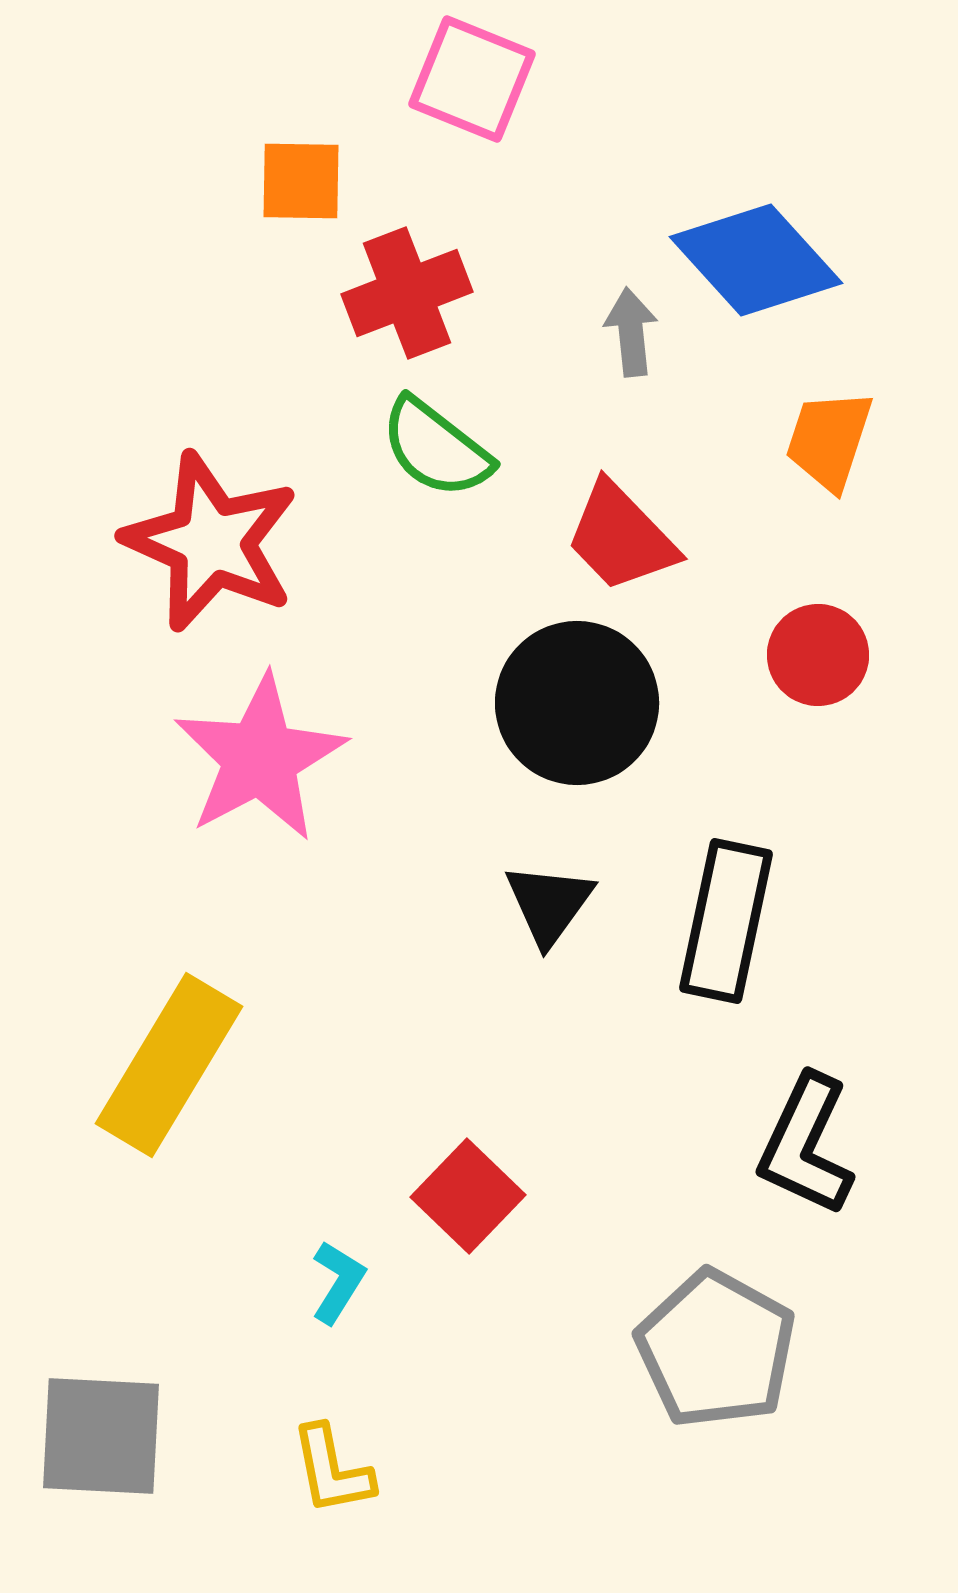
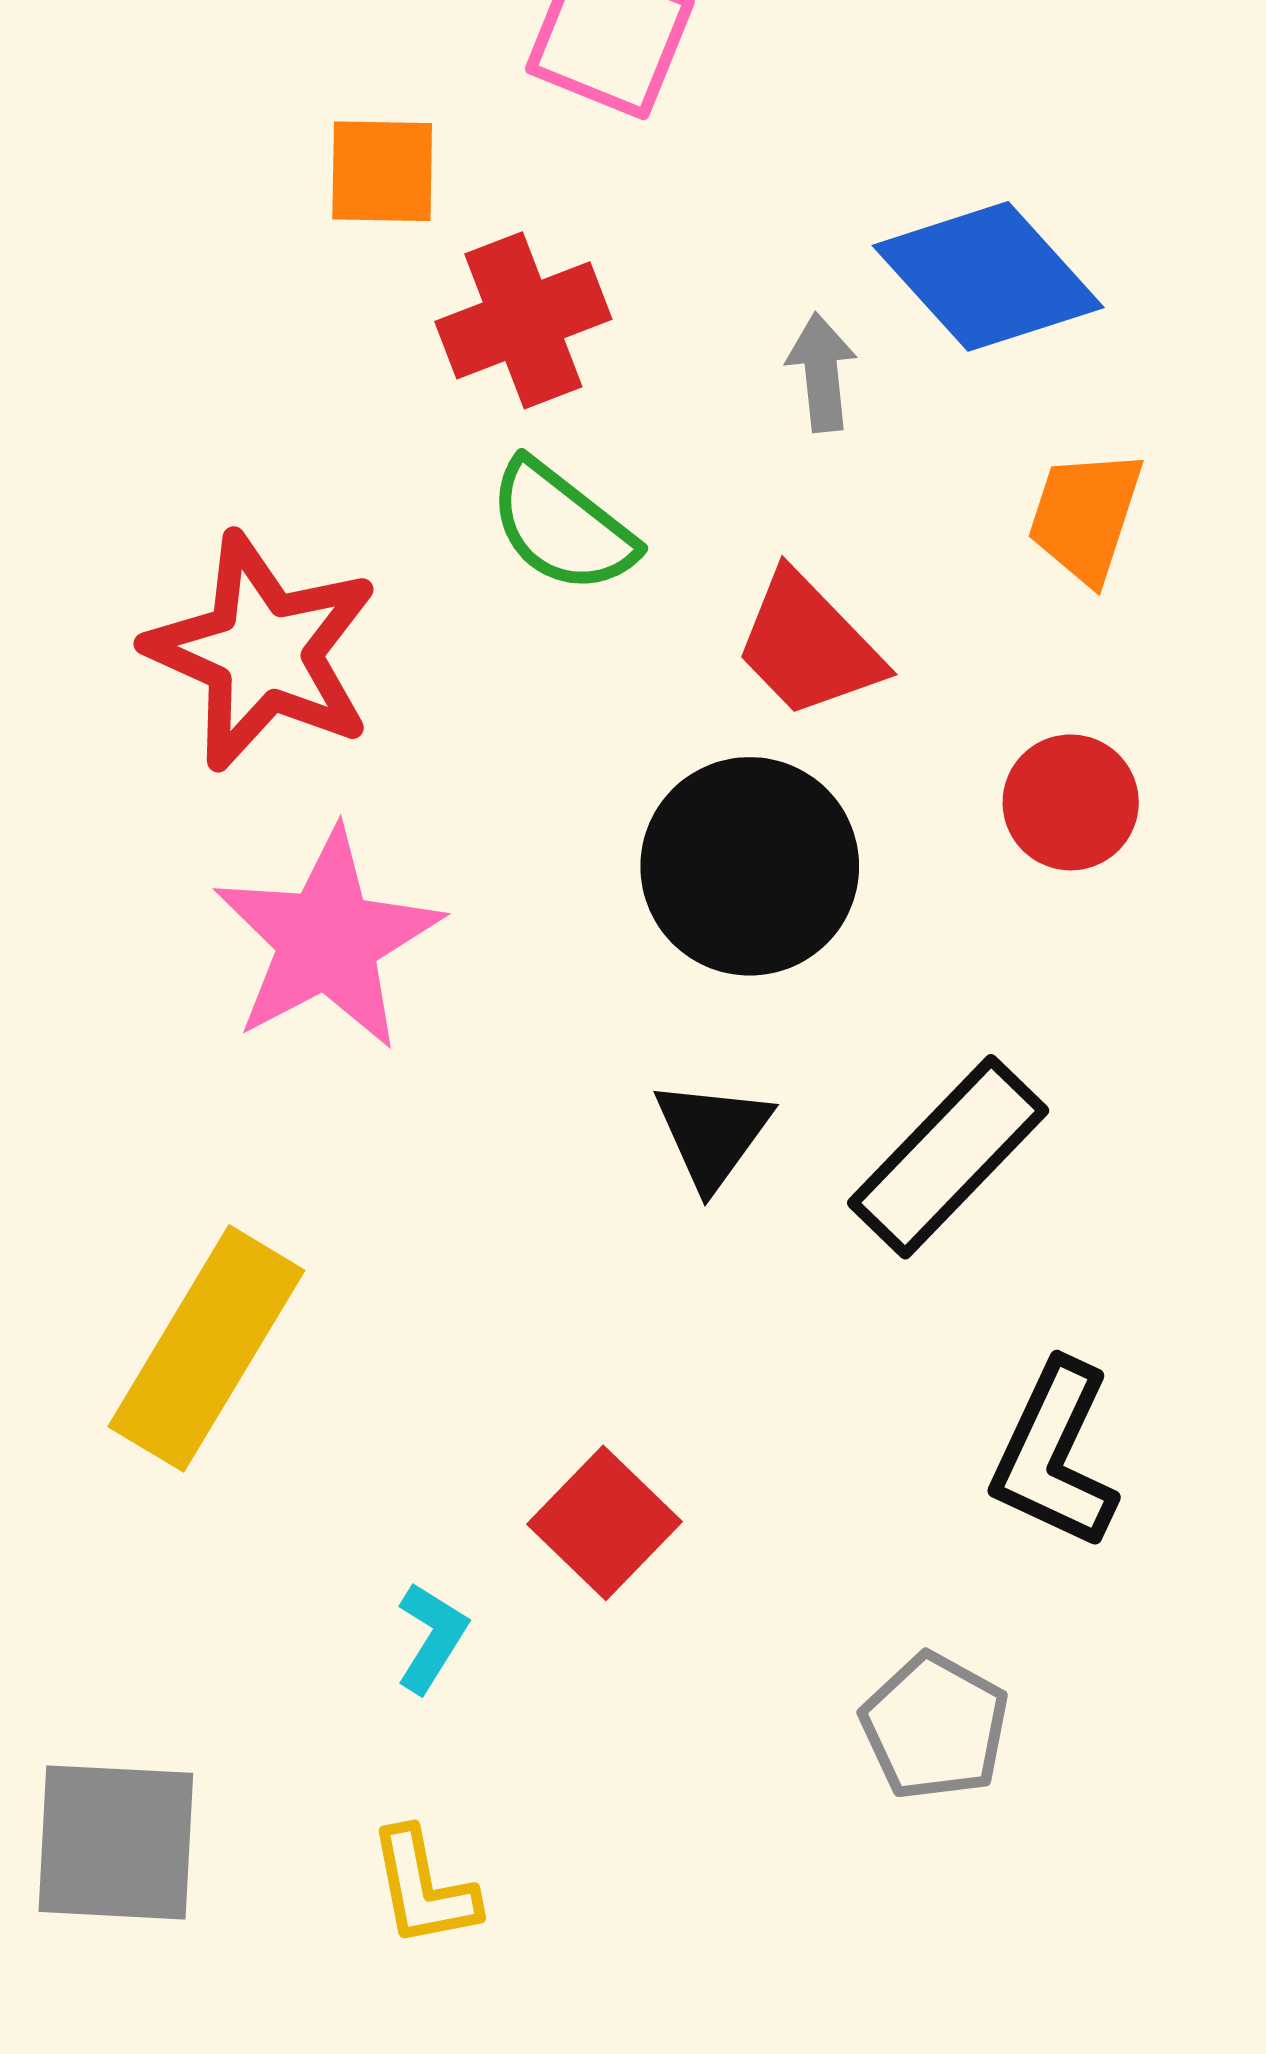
black rectangle: (726, 921) -> (948, 1157), turned 32
gray pentagon: (716, 1349) -> (935, 1727), size x0.7

